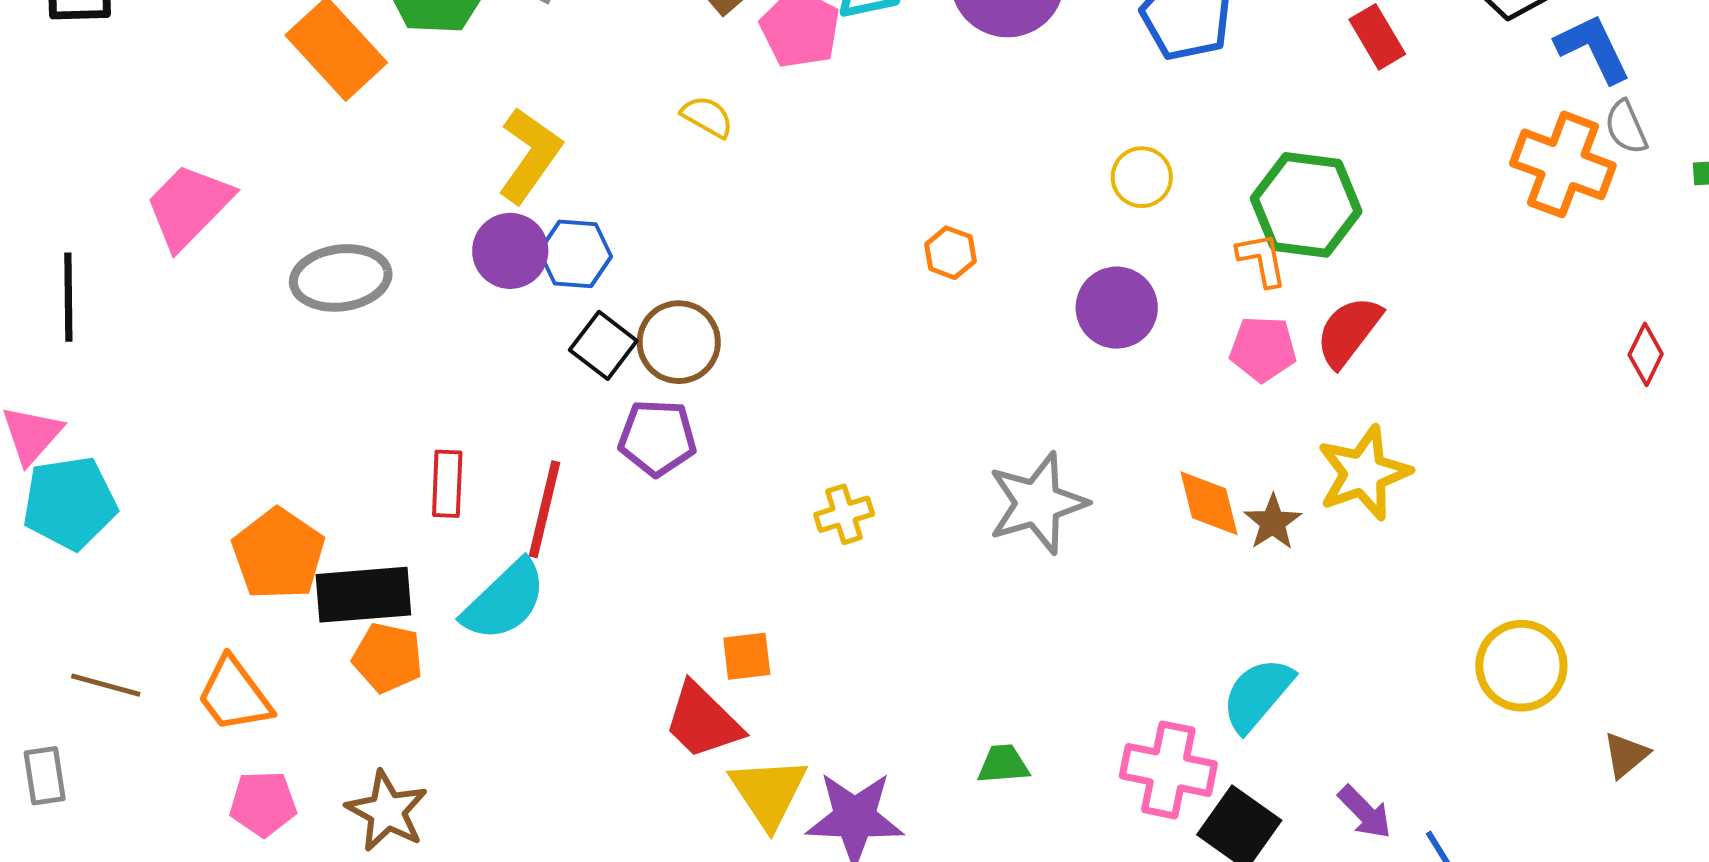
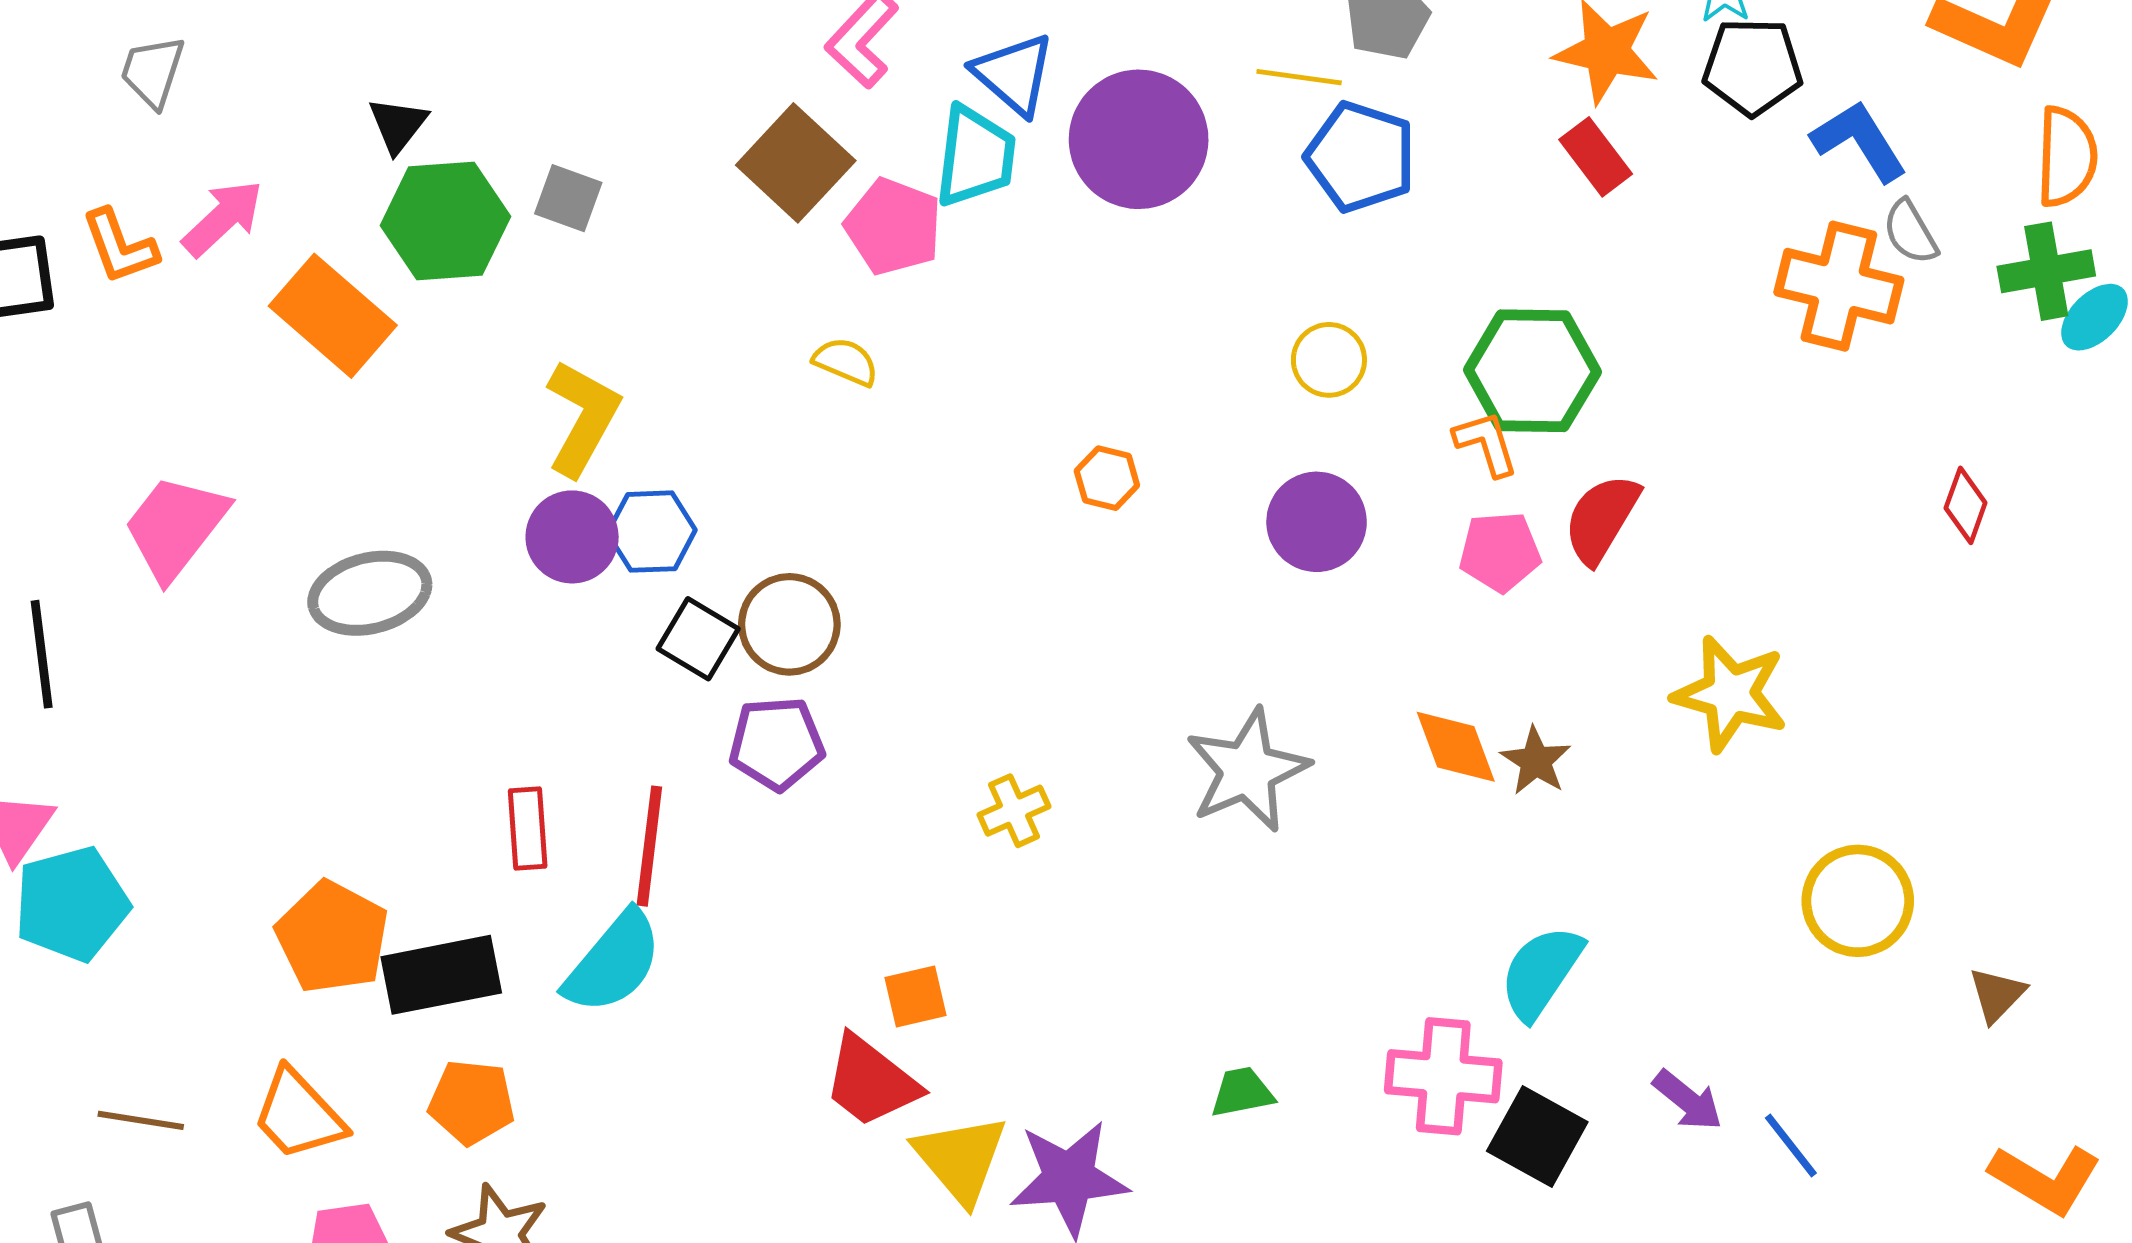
yellow semicircle: (707, 117) -> (846, 362), moved
yellow star: (1364, 473) -> (1730, 694), moved, turned -30
orange pentagon: (388, 658) -> (472, 1102), moved

